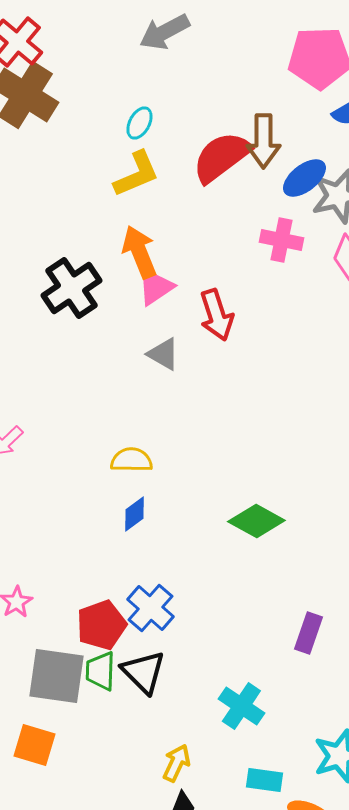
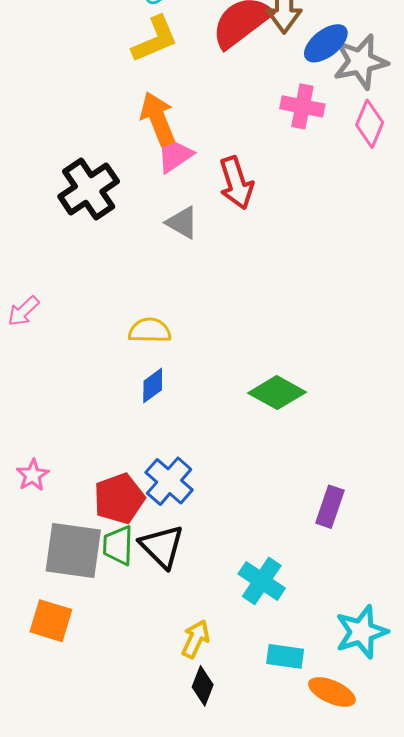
black cross: (71, 288) -> (89, 189), moved

